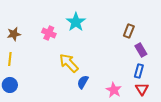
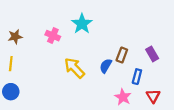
brown rectangle: (129, 31) -> (122, 55), moved
blue rectangle: (139, 71) -> (137, 77), moved
blue semicircle: (83, 82) -> (106, 66), moved

